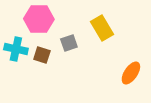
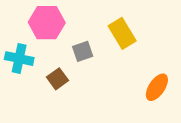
brown square: (42, 55) -> (57, 79), moved, turned 36

